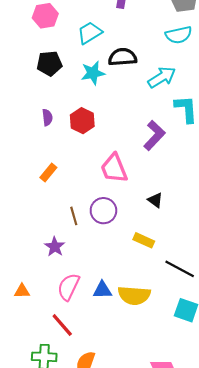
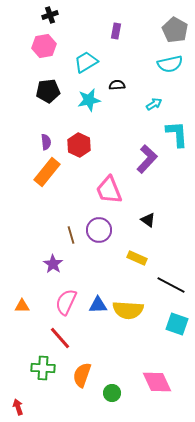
black semicircle: (123, 57) -> (117, 85), size x0.6
cyan arrow: (162, 77) -> (154, 104), size x0.6
orange rectangle: (48, 173) -> (47, 172), moved, size x1.6

